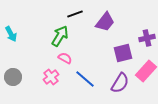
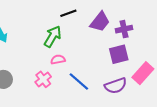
purple cross: (147, 38) -> (124, 29), moved
pink semicircle: (65, 58) -> (58, 59), turned -40
purple semicircle: (120, 83) -> (116, 86), turned 40

